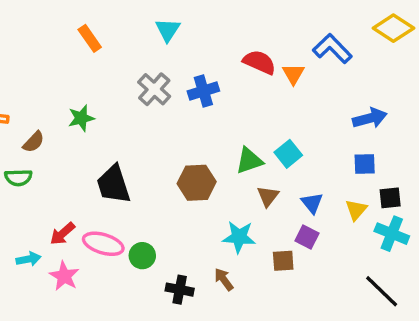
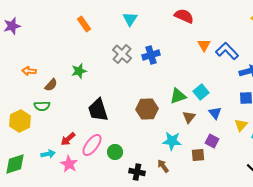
blue L-shape: (332, 49) -> (227, 51), moved
red semicircle: (259, 62) -> (184, 16), moved
blue triangle: (312, 203) -> (215, 113), moved
pink ellipse: (103, 244) -> (92, 145), turned -70

